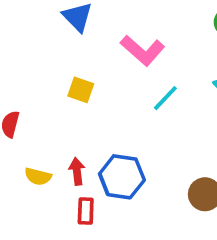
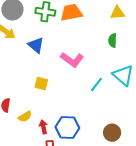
cyan line: (165, 98) -> (96, 84), moved
yellow semicircle: (38, 176) -> (25, 117), moved, turned -40

